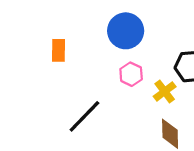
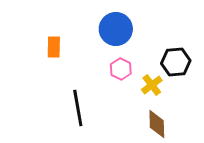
black line: (84, 116) -> (78, 108), turned -54

